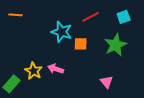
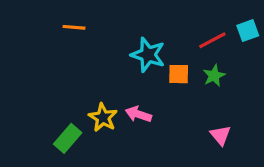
red line: (91, 17) -> (212, 40), moved
green star: (116, 45) -> (214, 76), moved, size x0.6

